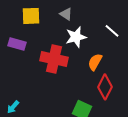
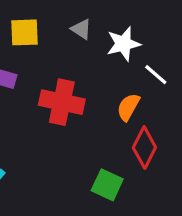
white line: (112, 31) -> (156, 75), moved
white star: (76, 37) -> (123, 44), moved

